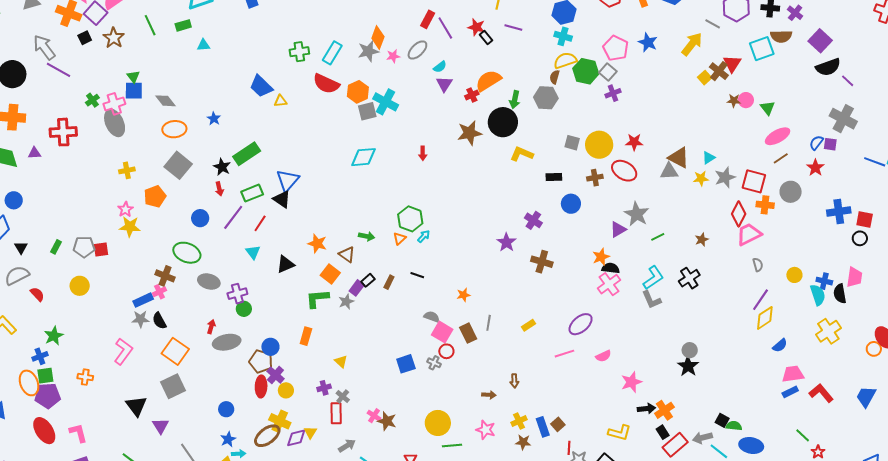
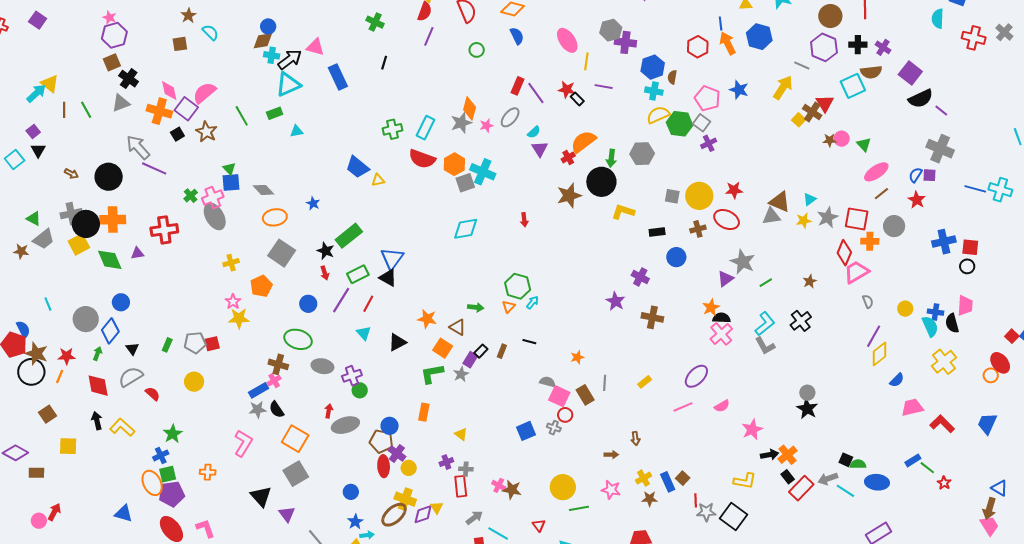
brown semicircle: (555, 77) -> (672, 77), moved
blue rectangle: (790, 392) -> (913, 460), moved
gray cross: (343, 396) -> (466, 469), turned -32

